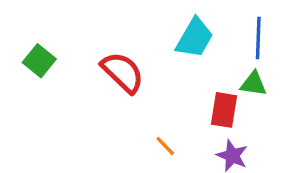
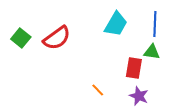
red semicircle: (123, 72) -> (57, 38), moved, turned 100

